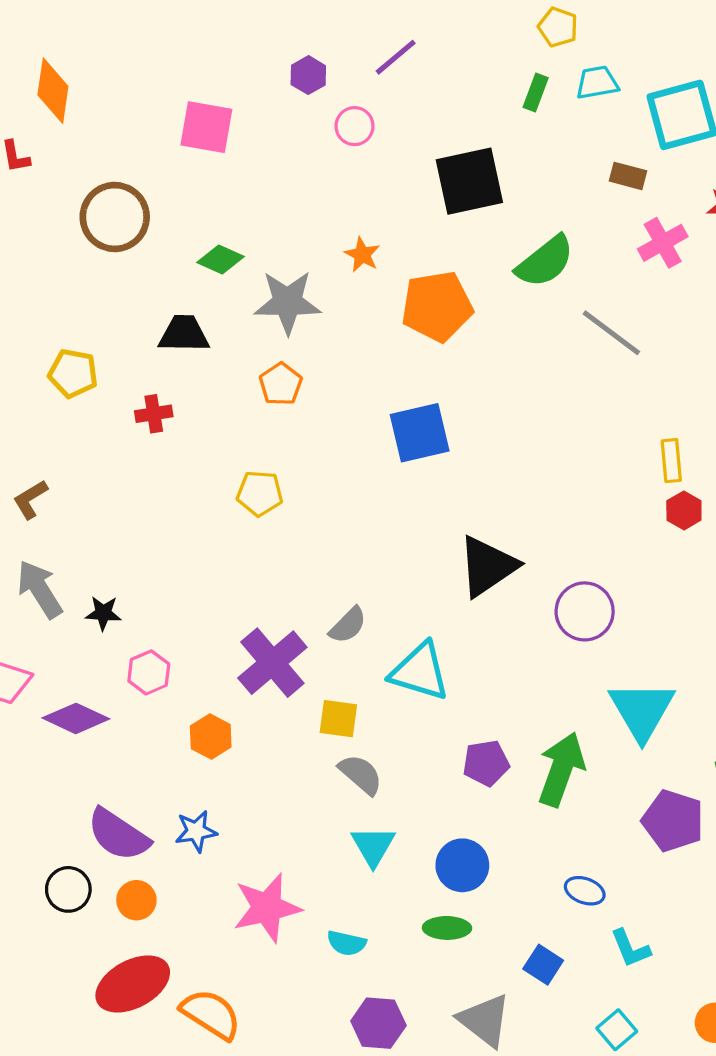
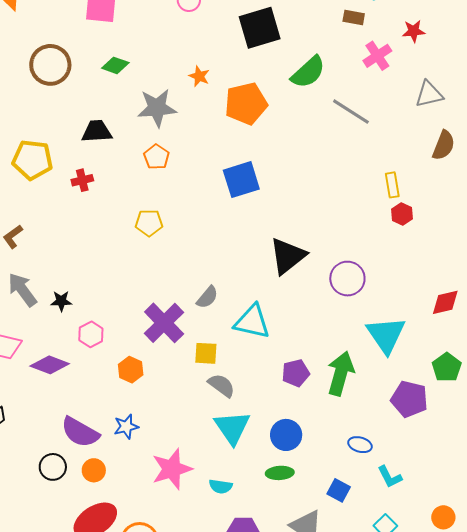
green diamond: (220, 260) -> (115, 65), moved
yellow pentagon: (73, 373) -> (32, 160), size x1.4
cyan triangle: (373, 846) -> (232, 428), size x1.4

